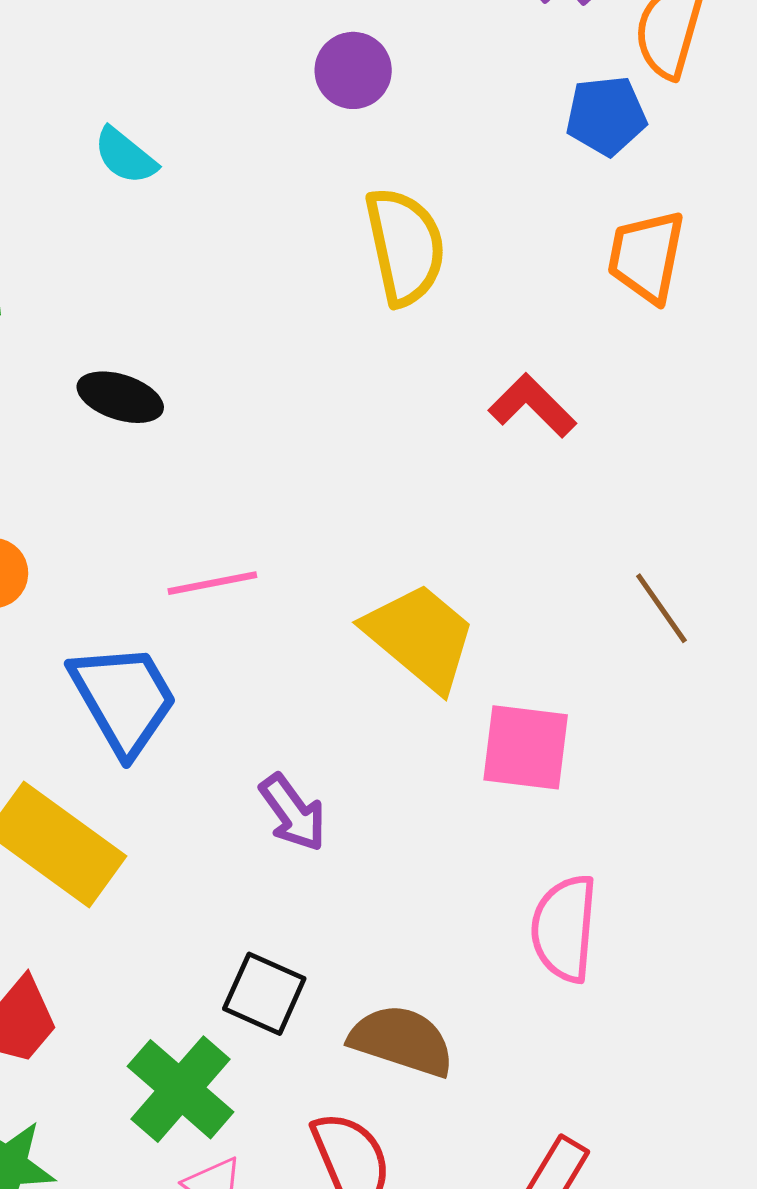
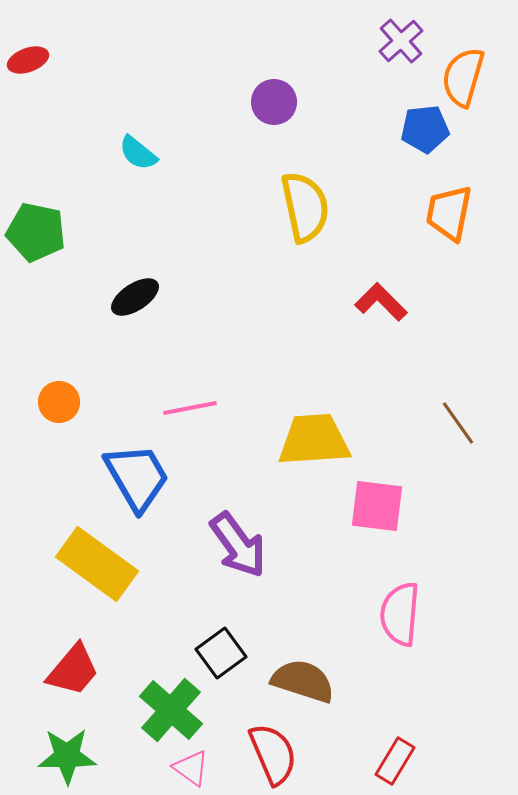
black ellipse: (120, 397) -> (135, 297), turned -51
yellow trapezoid: (420, 637) -> (314, 440), turned -44
purple arrow: (293, 813) -> (238, 545), size x1.4
black square: (264, 994) -> (221, 653), turned 30

